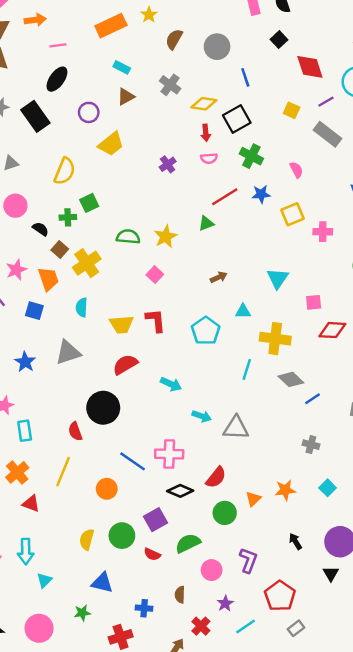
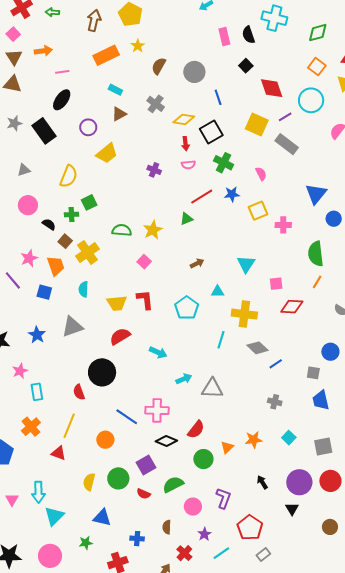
yellow square: (292, 110) -> (257, 124), size x1.6
purple cross: (168, 164) -> (154, 170), turned -32
cyan arrow: (202, 416) -> (184, 379), turned -42
red triangle: (31, 503) -> (59, 453), moved
cyan triangle: (44, 580) -> (54, 516), size x1.5

